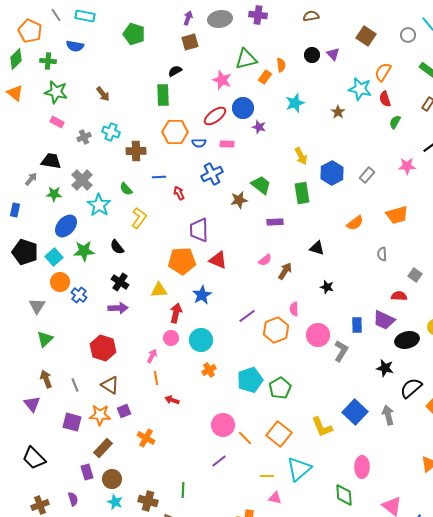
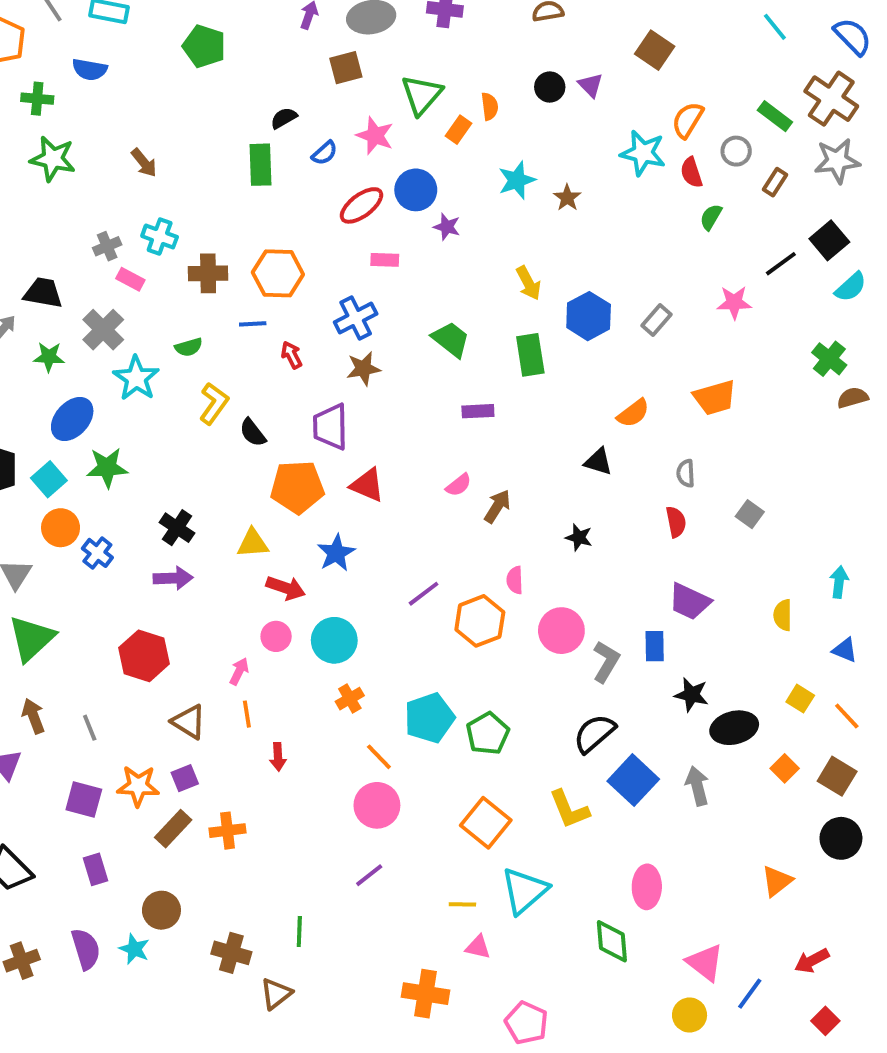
gray circle: (408, 35) -> (736, 151), moved
brown square: (190, 42) -> (346, 68), moved
green triangle: (246, 59) -> (422, 95), turned -35
brown star: (338, 112) -> (567, 198), moved
pink rectangle: (57, 122) -> (130, 279), moved
orange hexagon: (175, 132) -> (278, 273), moved
blue semicircle: (199, 143) -> (325, 153), moved, turned -40
green semicircle: (126, 189) -> (189, 347), turned -64
brown star: (239, 200) -> (363, 369), moved
black semicircle: (117, 247) -> (253, 433), moved
black triangle: (317, 248) -> (598, 462), moved
red semicircle: (399, 296) -> (676, 522), moved, turned 77
red arrow: (176, 313) -> (286, 588), turned 96
blue rectangle: (357, 325) -> (655, 646), moved
green triangle: (45, 339) -> (31, 638), size x1.5
black ellipse: (407, 340) -> (734, 728), moved
brown triangle: (110, 385) -> (189, 722), moved
black semicircle: (411, 388) -> (594, 733), moved
red arrow: (172, 400) -> (278, 757), turned -112
orange cross: (146, 438) -> (227, 831), turned -36
orange line: (245, 438) -> (379, 757), moved
brown rectangle: (103, 448) -> (173, 829), moved
purple rectangle: (87, 472) -> (95, 869), moved
purple semicircle: (73, 499) -> (86, 949), size x1.5
cyan star: (115, 502) -> (134, 949), moved

